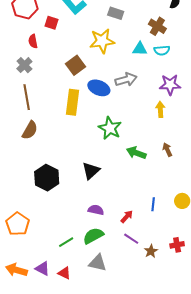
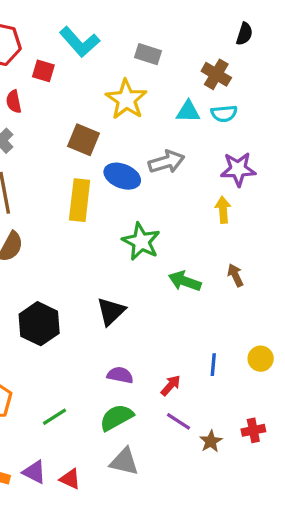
yellow star: (102, 41) -> (126, 99), turned -30
brown square: (75, 65) -> (83, 140), turned -30
green line: (66, 242) -> (54, 417), moved

